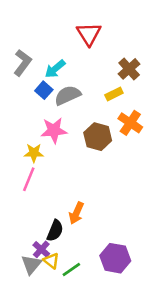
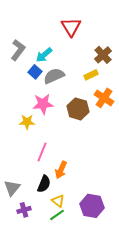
pink line: (29, 179) -> (42, 152), moved
purple cross: (41, 249) -> (24, 210), moved, turned 32
yellow triangle: (51, 261) -> (58, 201), moved
gray triangle: (31, 264) -> (12, 188), moved

